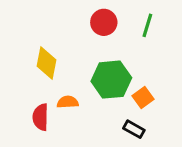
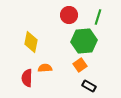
green hexagon: (111, 80) -> (84, 41), moved
orange square: (143, 98) -> (80, 65), moved

